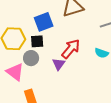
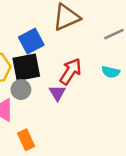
black square: (37, 41) -> (26, 67), size x1.6

